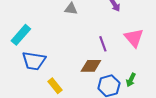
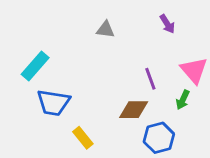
green arrow: (131, 80) -> (183, 100), moved

